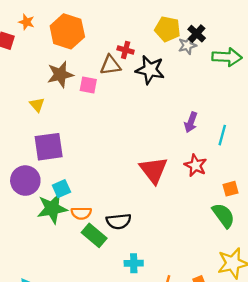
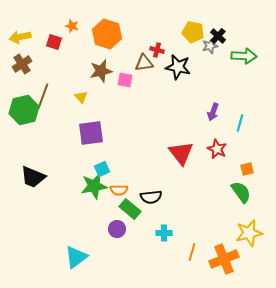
purple circle: (25, 181) -> (117, 229), moved, size x0.7

